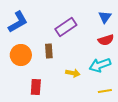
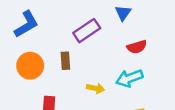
blue triangle: (105, 17) -> (123, 13), moved

